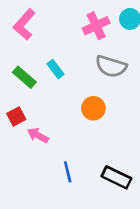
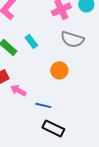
blue line: (68, 172) -> (43, 105), moved, turned -63
black rectangle: (116, 177) -> (53, 128), moved

